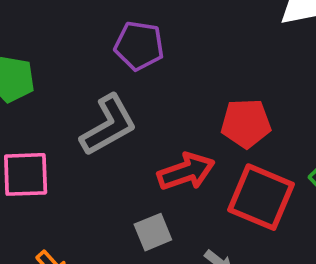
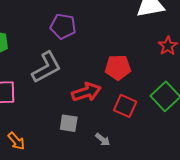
red square: (261, 197) -> (125, 106), size x0.7
gray square: (153, 232) -> (69, 123), turned 30

